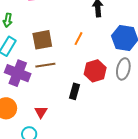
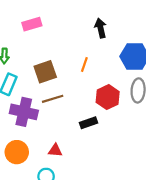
black rectangle: (75, 91) -> (89, 123), turned 63
red triangle: (41, 112) -> (55, 150), turned -48

